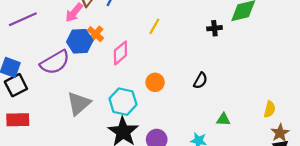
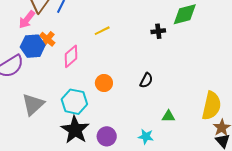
yellow line: (154, 26) -> (102, 31), turned 35
yellow semicircle: (270, 109) -> (211, 106), size x1.8

